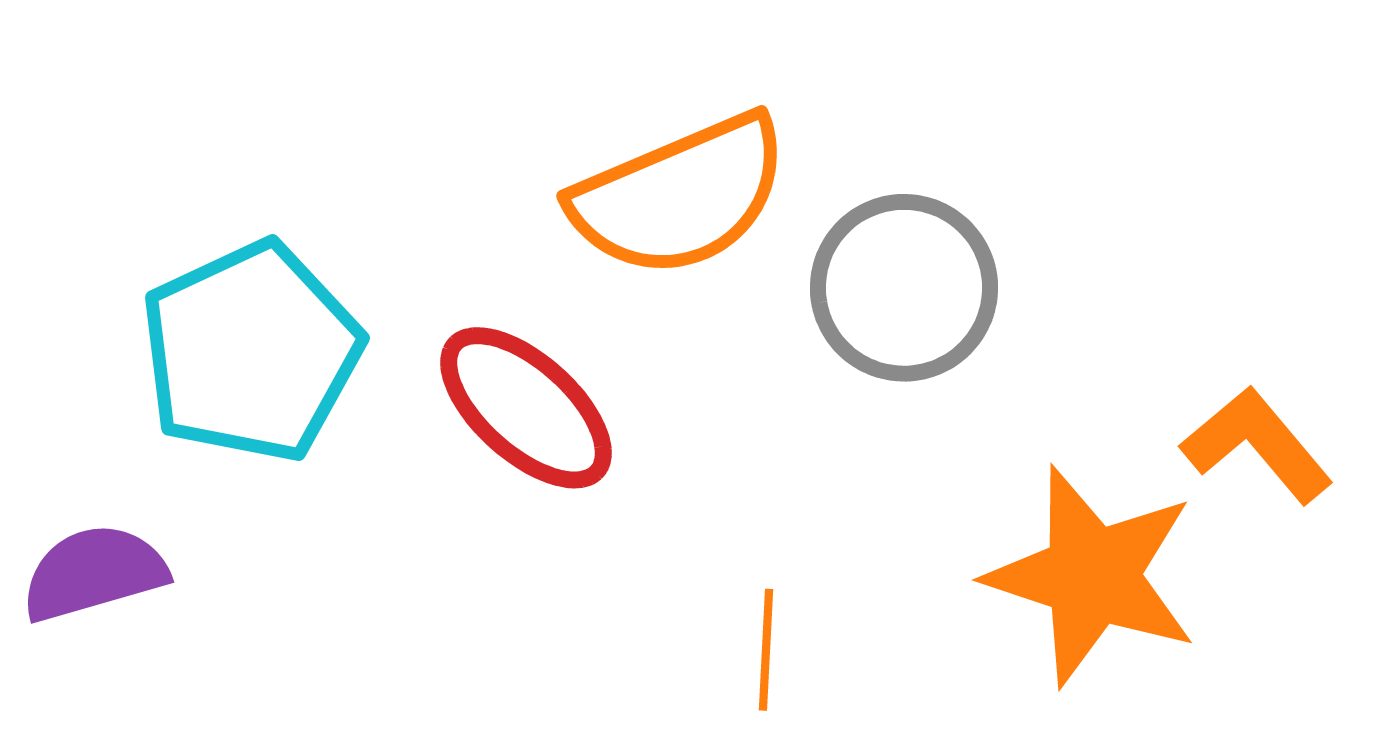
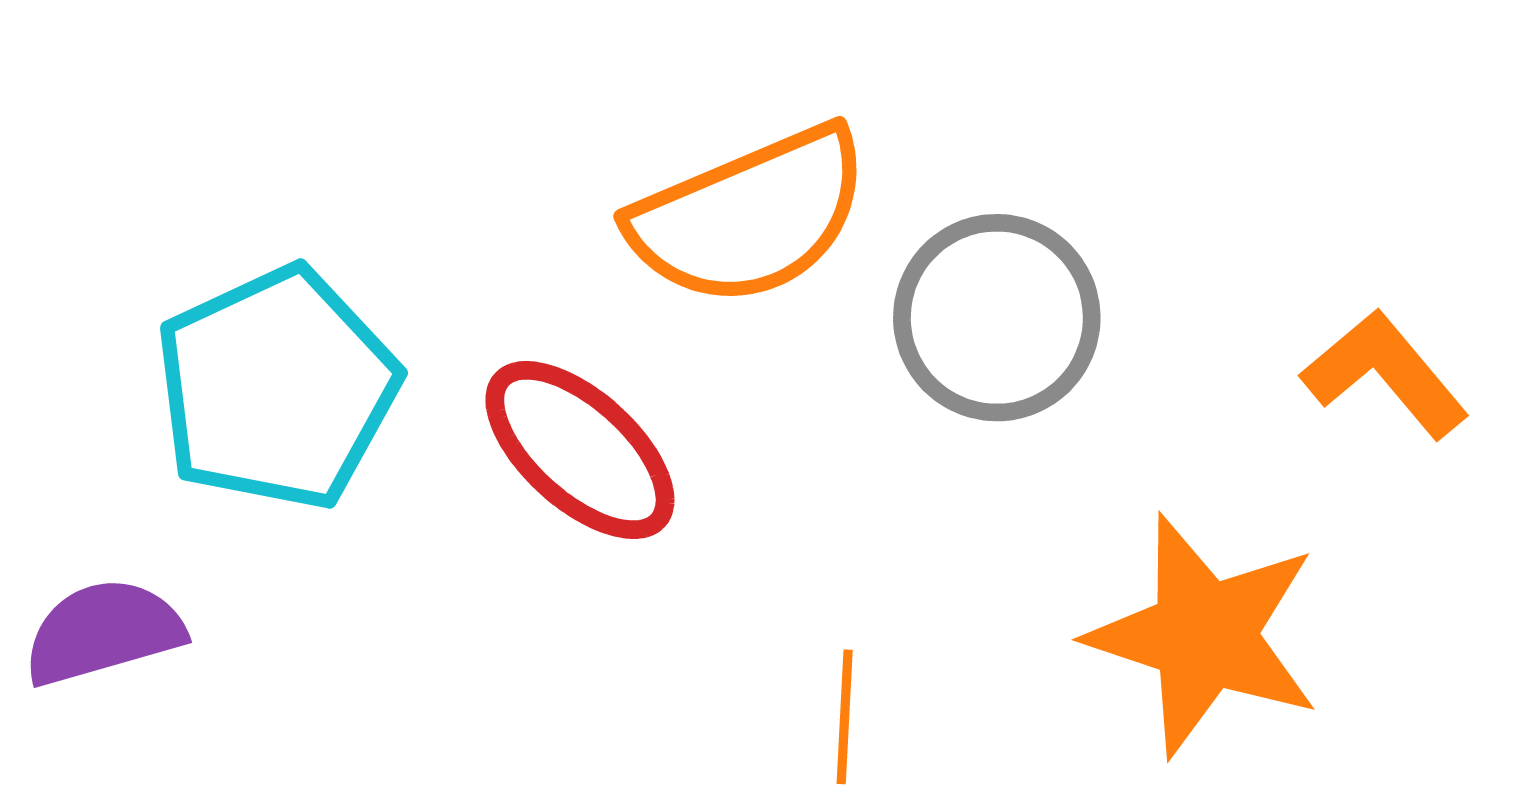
orange L-shape: (1257, 445) -> (1385, 374), moved

